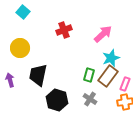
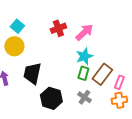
cyan square: (23, 12) -> (17, 26), moved
pink arrow: (103, 34) -> (84, 32), moved
cyan star: (111, 58) -> (84, 56), moved

